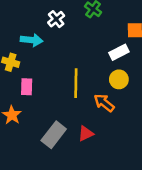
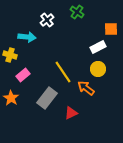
yellow line: (76, 83) -> (63, 72), turned -35
pink rectangle: (27, 87) -> (23, 75), turned 48
gray rectangle: (54, 135) -> (47, 98), moved

